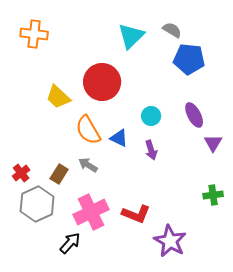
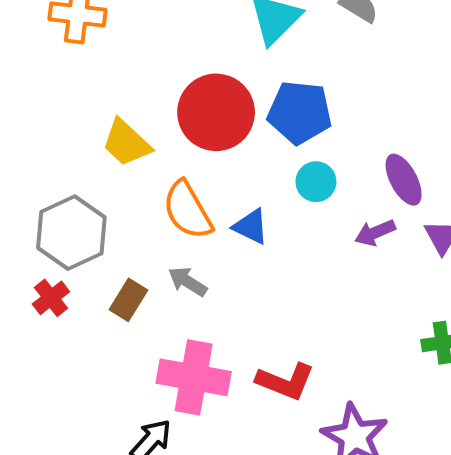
blue pentagon: (189, 59) -> (300, 112), moved
purple arrow: (151, 150) -> (375, 233), moved, turned 84
gray hexagon: (37, 204) -> (71, 233), moved
pink cross: (91, 212) -> (194, 377), turned 36

